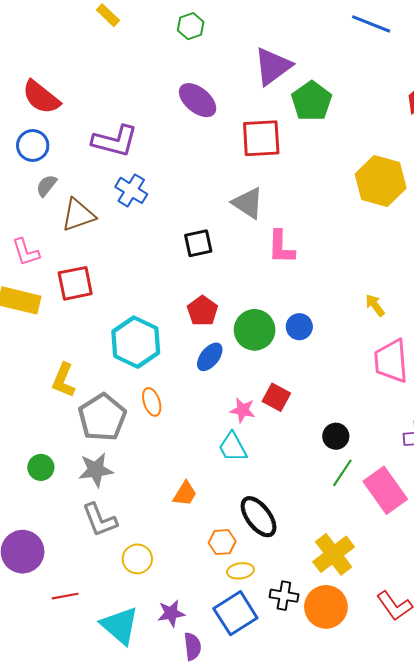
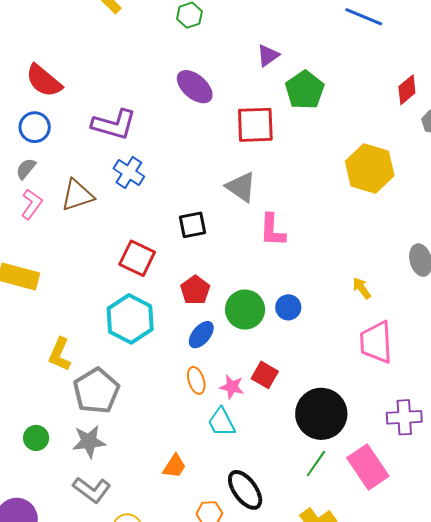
purple triangle: (273, 66) -> (268, 55), size x0.6
gray semicircle: (46, 186) -> (26, 169), moved
pink L-shape: (26, 252) -> (32, 204), moved, turned -128
red square: (75, 283) -> (137, 258), moved, turned 36
orange ellipse: (152, 402) -> (196, 380), moved
black circle: (336, 436) -> (321, 414), size x2.0
green line: (342, 473) -> (316, 464), moved
gray L-shape: (100, 520) -> (92, 490), turned -33

